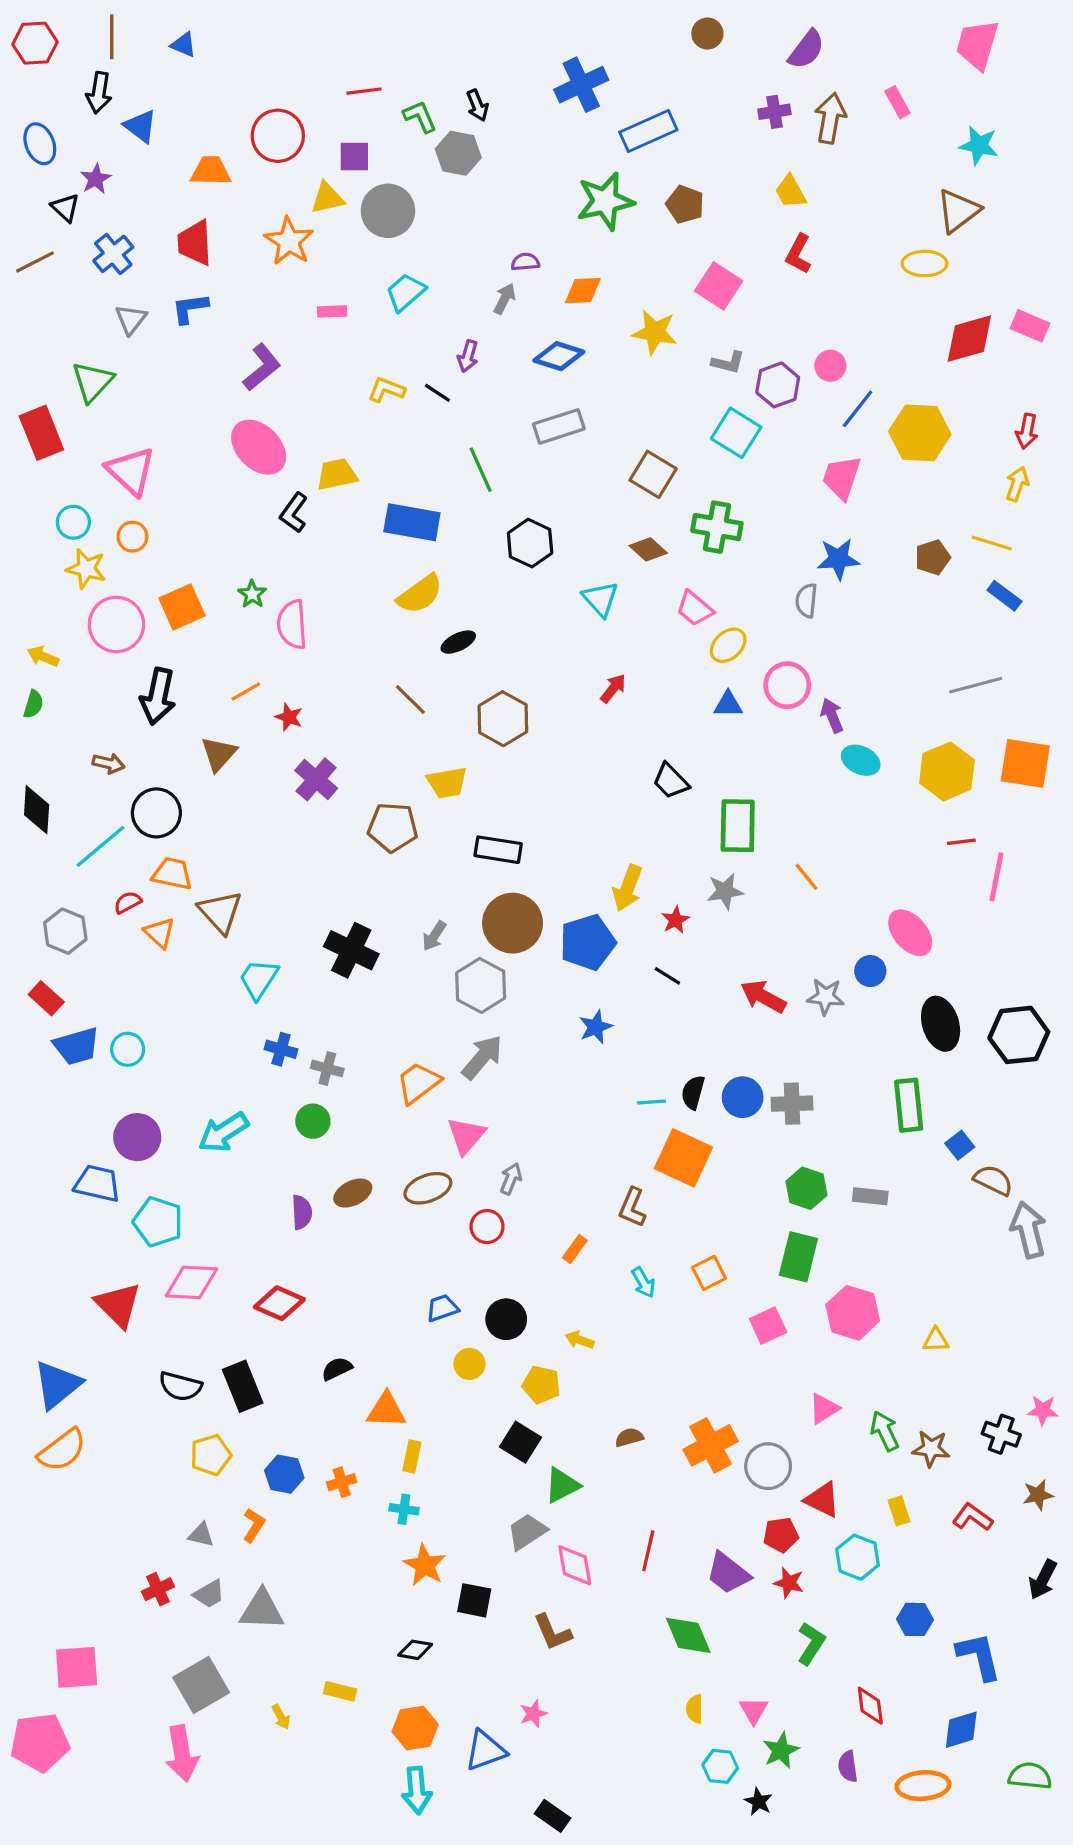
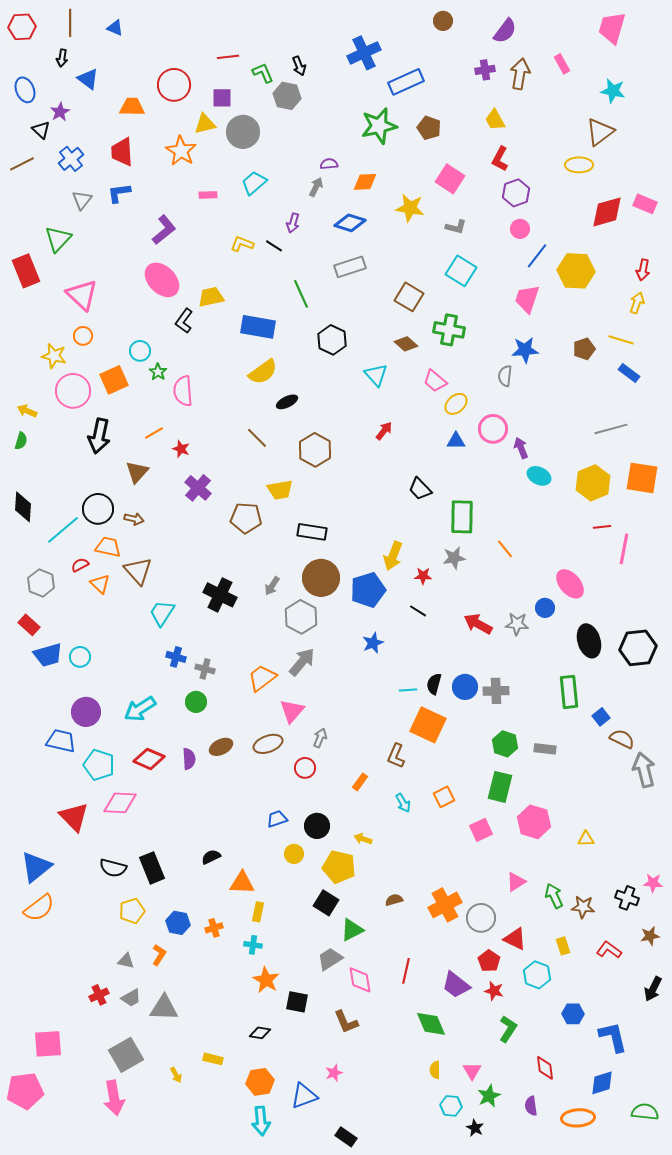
black arrow: (99, 93) -> (62, 58), size x0.7
purple hexagon: (778, 385) -> (516, 193), moved
cyan circle: (73, 522) -> (140, 351), moved
brown arrow: (108, 763) -> (134, 519), moved
red star: (675, 920) -> (423, 576), turned 30
red diamond: (279, 1303) -> (149, 759), moved
yellow pentagon: (541, 1385) -> (339, 867), size x1.4
red pentagon: (781, 1535) -> (489, 961), turned -30

